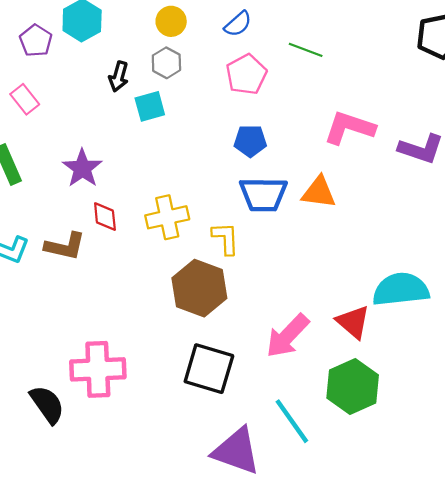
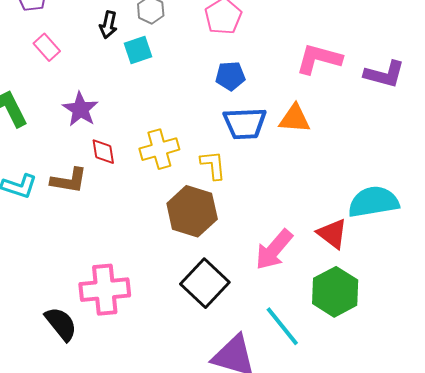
pink rectangle: (25, 99) -> (47, 47), moved
black square: (209, 369) -> (205, 283), turned 30

